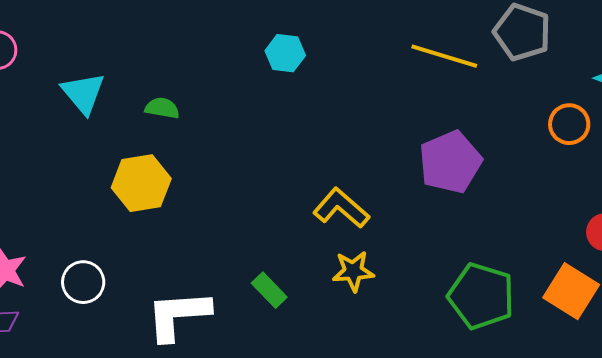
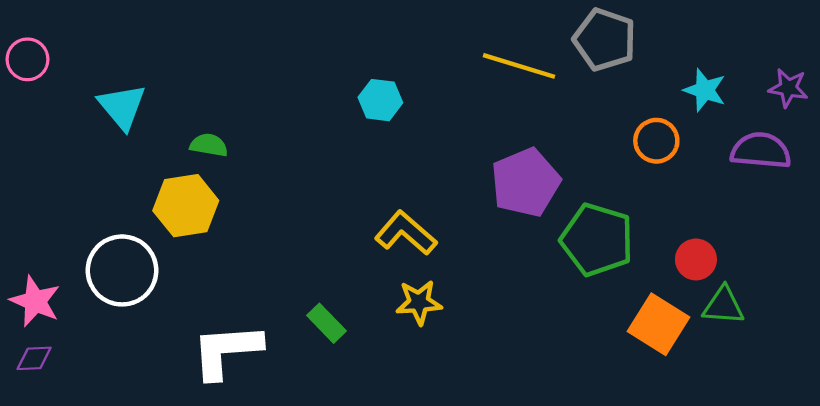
cyan hexagon: (285, 53) -> (380, 100), moved
green semicircle: (162, 108) -> (209, 145), moved
white circle: (83, 282) -> (122, 270), moved, size x1.5
green pentagon: (481, 296) -> (597, 240), moved

